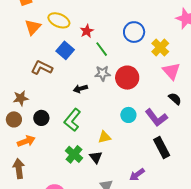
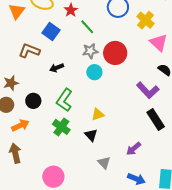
black arrow: (80, 89) -> (57, 68), moved
cyan circle: (128, 115) -> (94, 72), moved
green cross: (74, 154) -> (61, 127), moved

